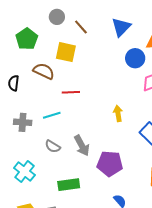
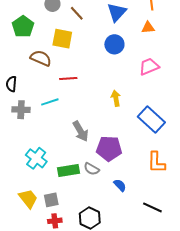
blue circle: (135, 58) -> (114, 44), moved
black semicircle: (14, 83) -> (11, 84), moved
gray semicircle: (53, 146) -> (92, 169), moved
cyan cross: (24, 172) -> (36, 158), moved

